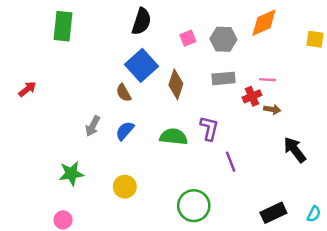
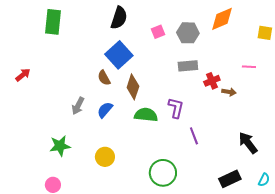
pink line: (267, 80) -> (249, 67), moved
brown diamond: (176, 84) -> (133, 87), moved
black arrow: (295, 150) -> (248, 143), moved

